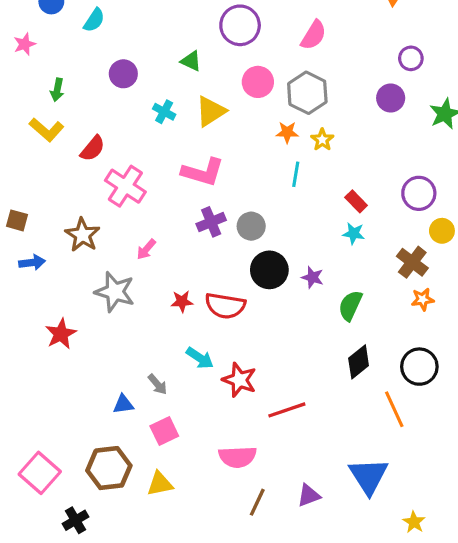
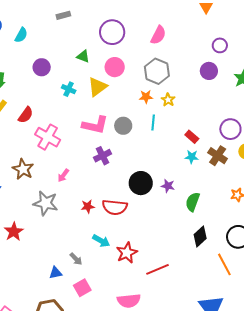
pink circle: (258, 82) -> (115, 67), moved
gray circle: (251, 226) -> (123, 126), moved
brown cross: (412, 262) -> (218, 156), moved
red star: (239, 380) -> (127, 253), turned 30

